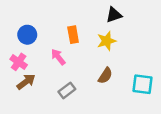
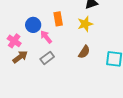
blue circle: (27, 35) -> (33, 25), moved
gray rectangle: (67, 90) -> (47, 58), moved

